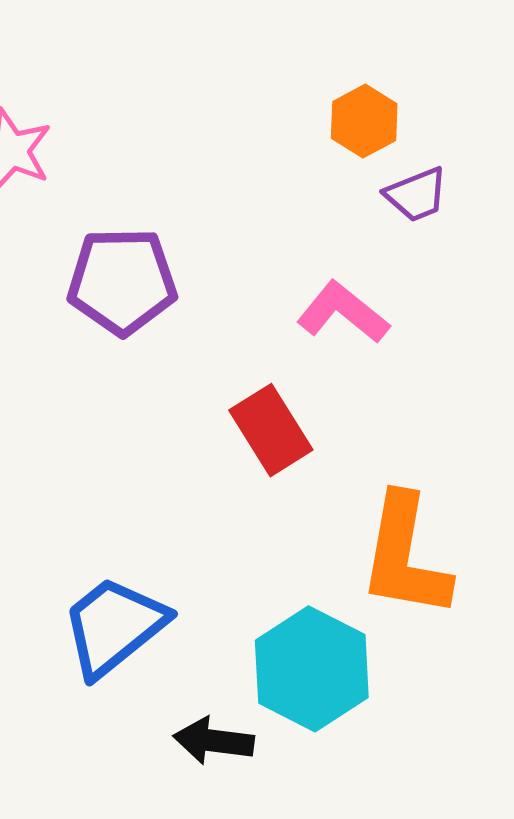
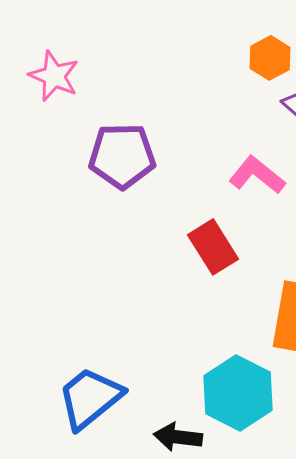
blue trapezoid: (114, 626) -> (90, 398), moved

